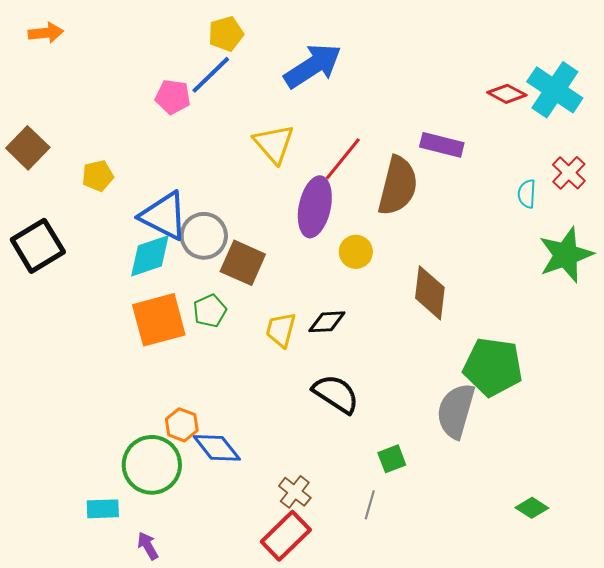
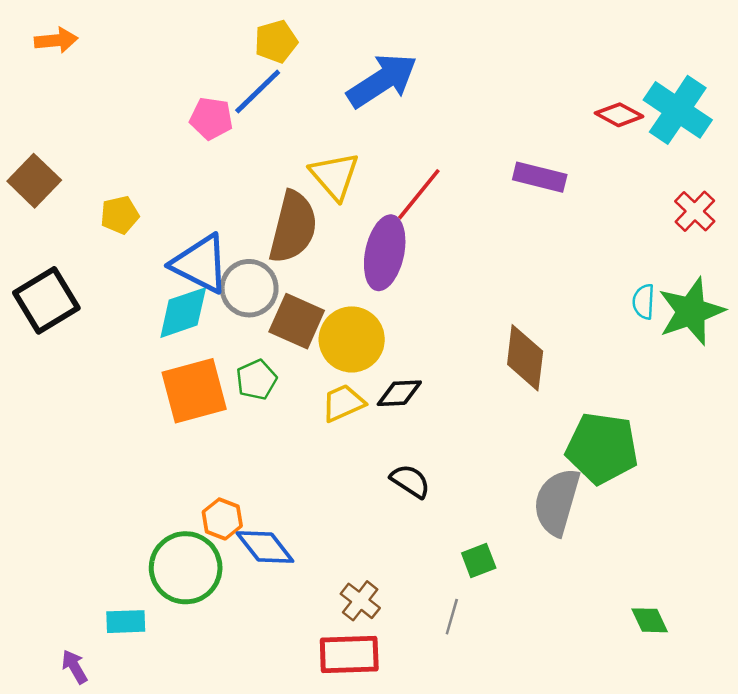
brown semicircle: (398, 186) -> (293, 227), moved
cyan semicircle: (527, 194) -> (644, 302), moved
yellow circle: (356, 252) -> (352, 339), moved, size x1.6
yellow trapezoid: (281, 330) -> (343, 403), turned 51
black semicircle: (336, 394) -> (410, 481), size x0.7
green diamond: (532, 508) -> (650, 620), turned 32
red rectangle: (286, 536) -> (349, 655), turned 42
purple arrow: (148, 546) -> (74, 667), moved

